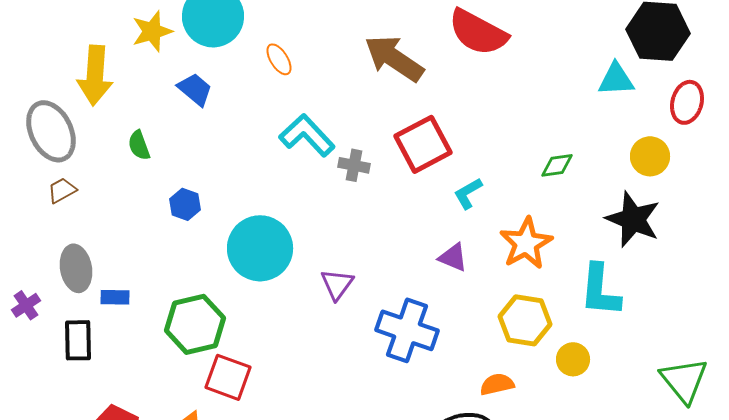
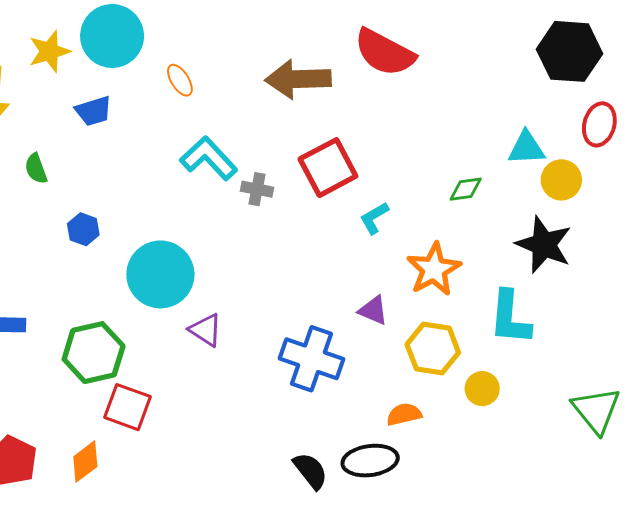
brown arrow: (394, 58) -> (298, 79), turned -36
cyan triangle: (616, 79) -> (526, 148), moved
blue trapezoid: (195, 89) -> (94, 111), turned 123
purple triangle: (453, 257) -> (373, 310), moved
purple triangle: (337, 284) -> (206, 330), moved, turned -33

